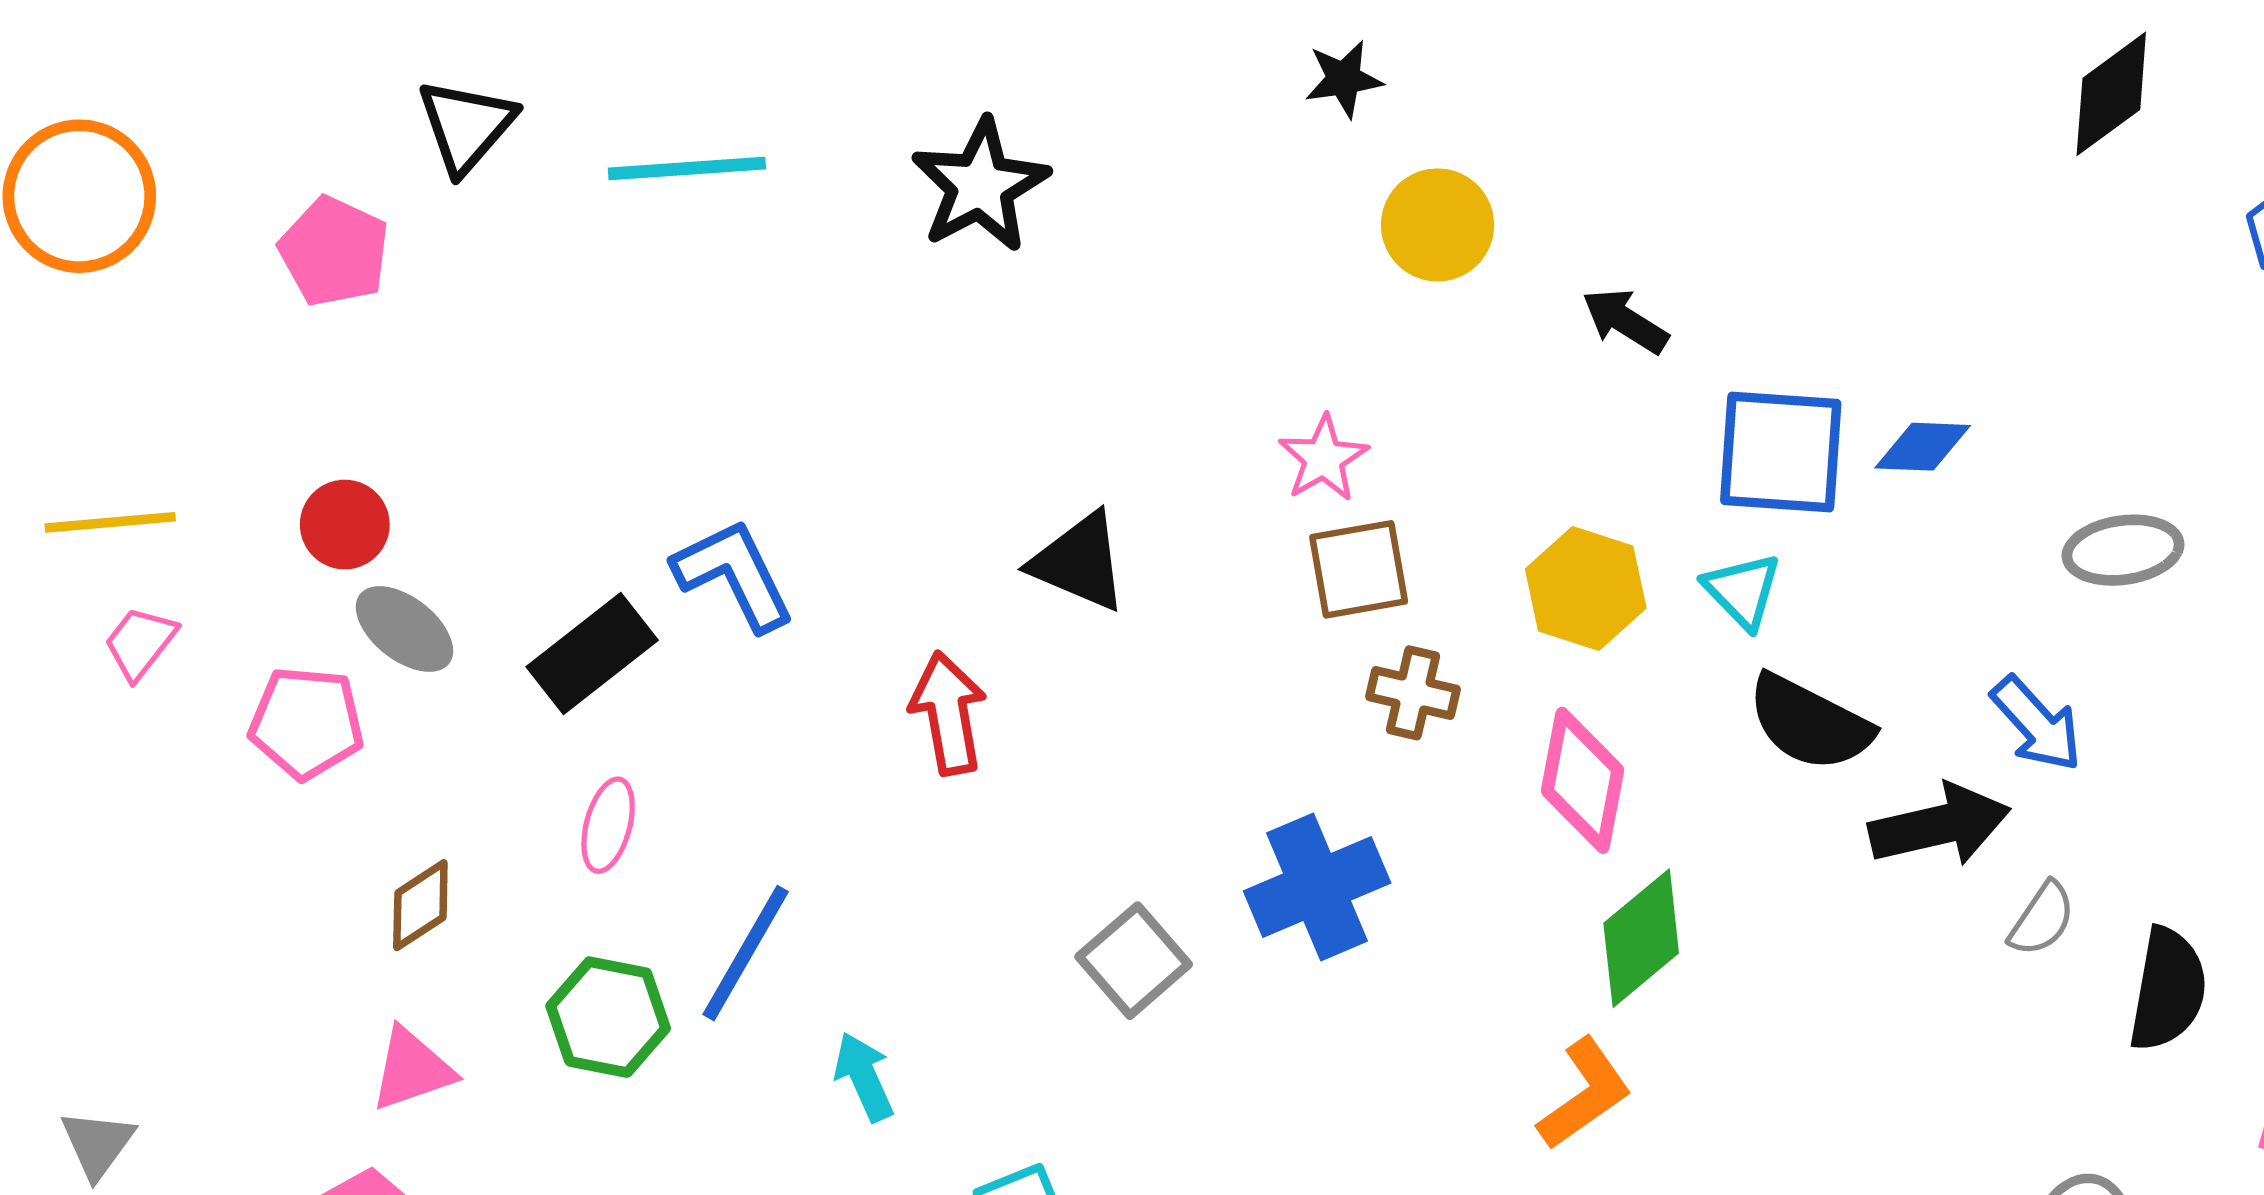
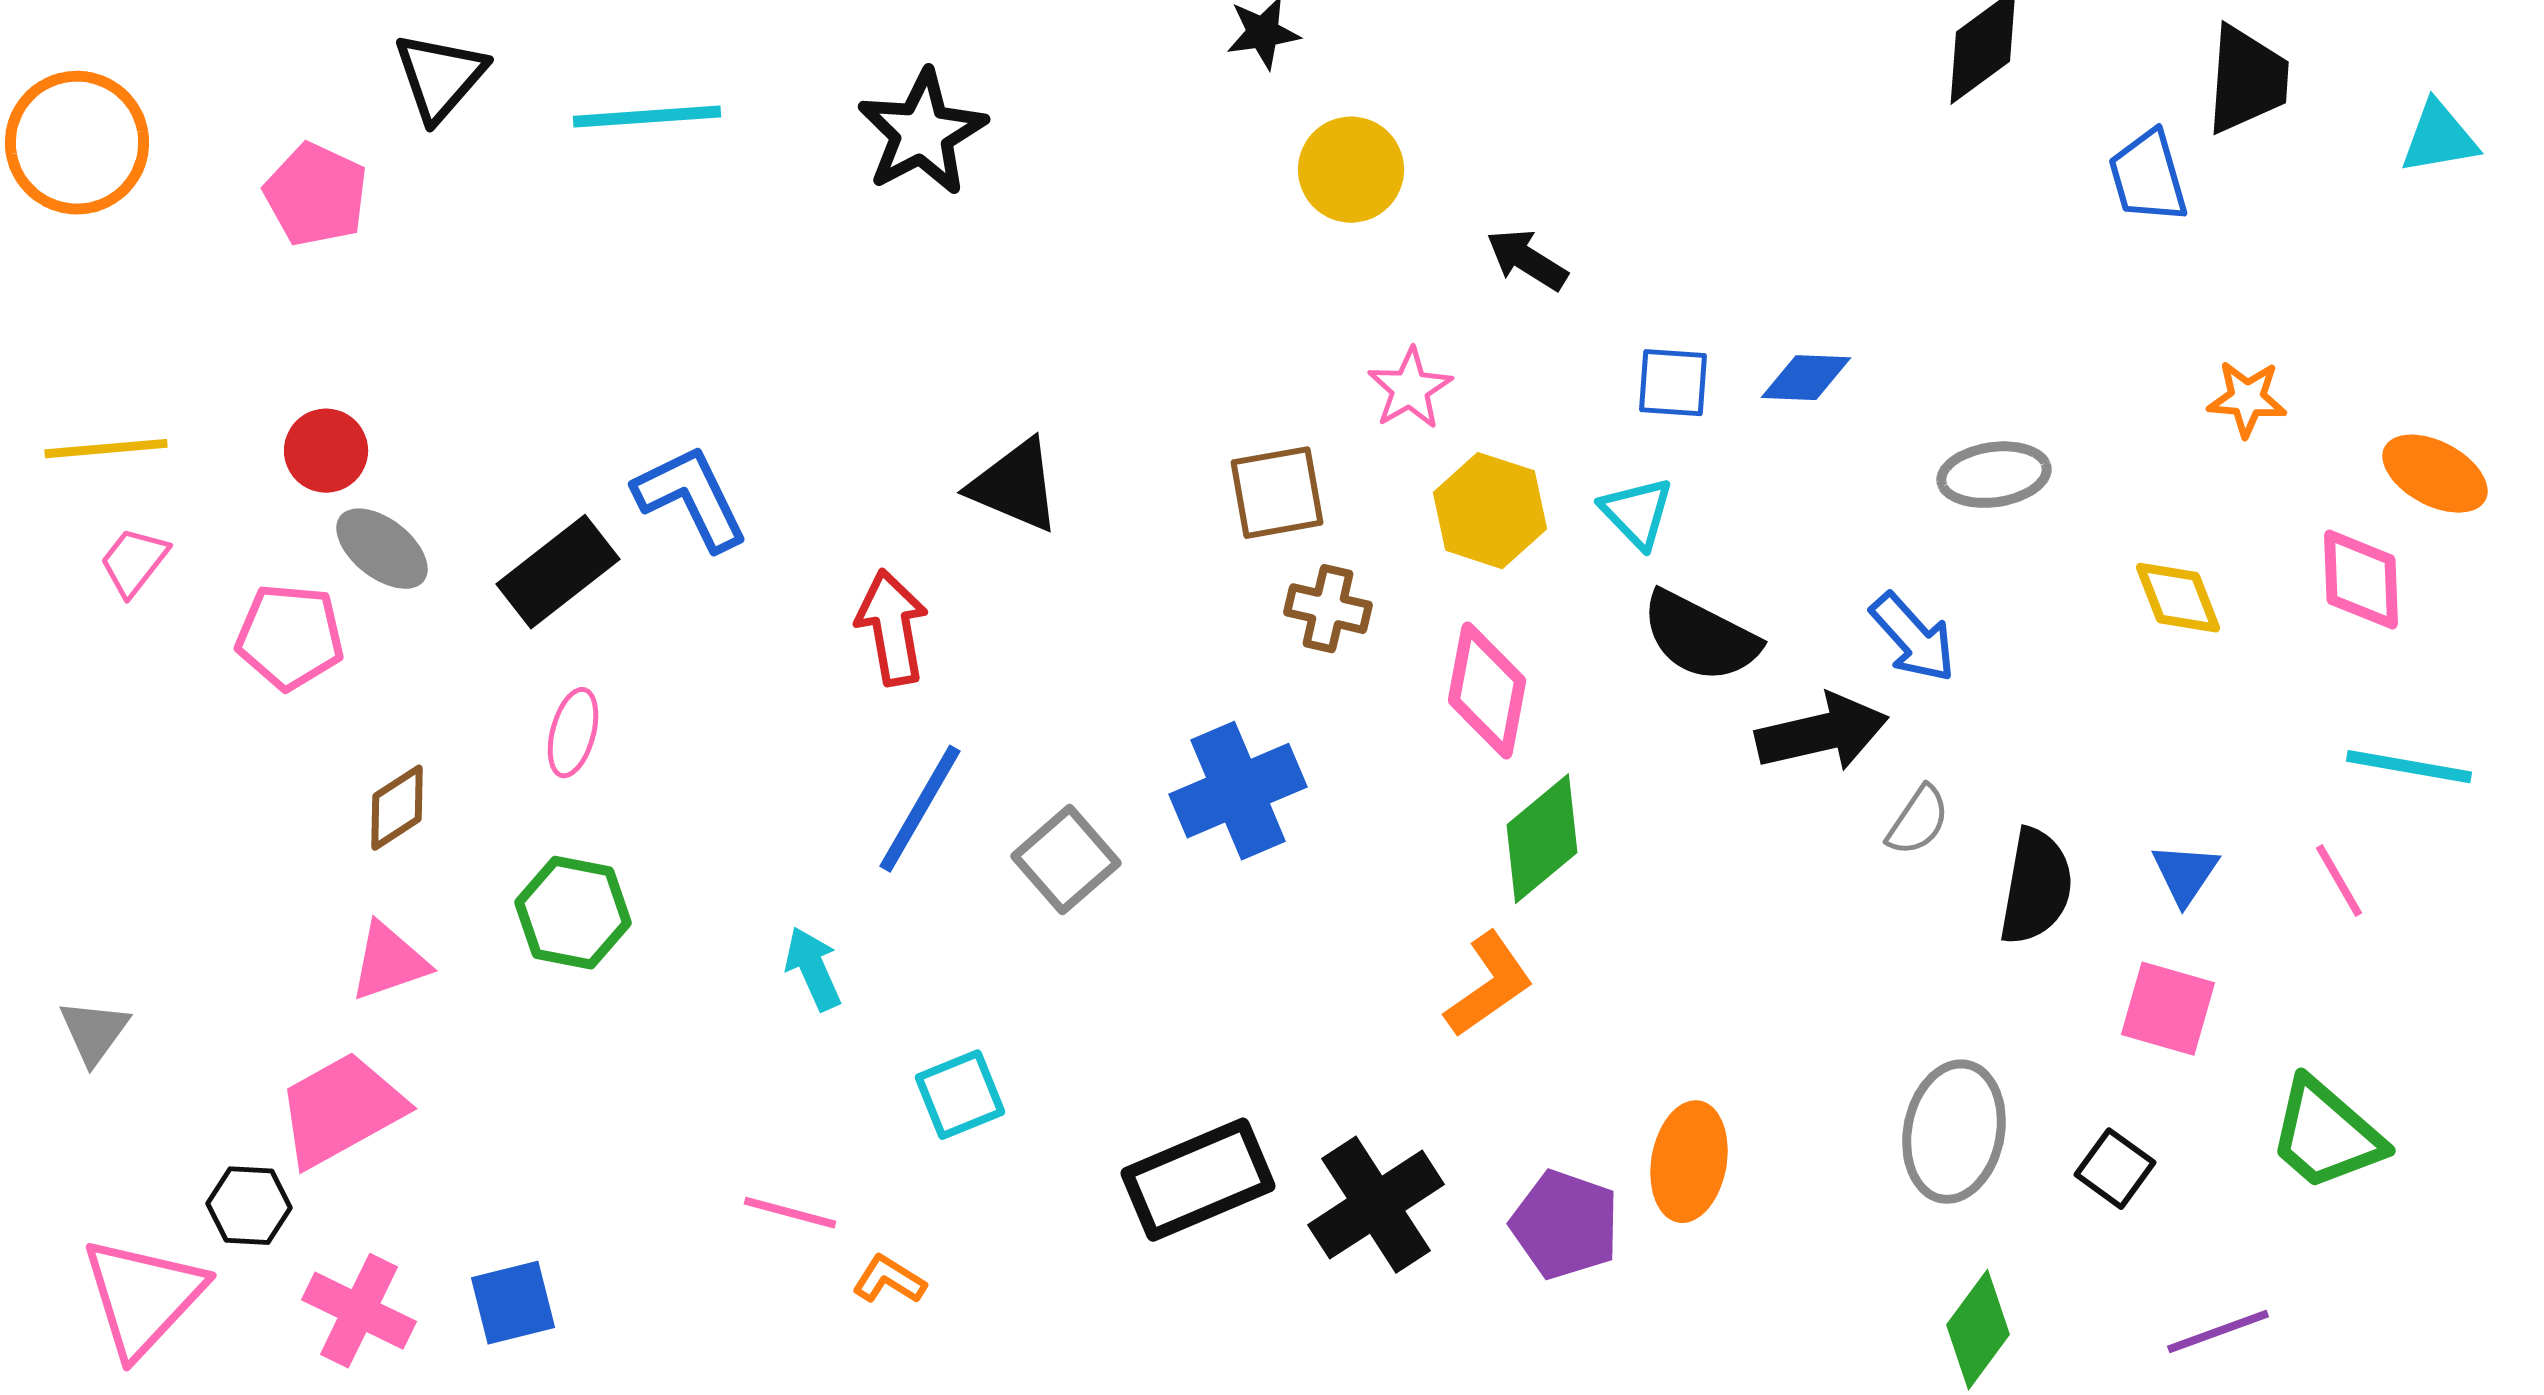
blue square: (1781, 452) -> (1673, 383), size x0.6
pink star: (1323, 458) -> (1410, 389), moved
blue line: (746, 953) -> (920, 809), moved

